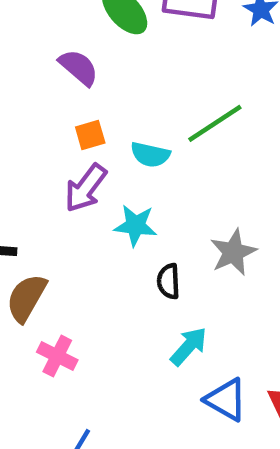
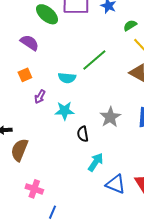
orange square: (90, 135) -> (25, 75), moved
purple arrow: (86, 188) -> (40, 97), size x0.6
pink cross: (57, 356) -> (34, 189), moved

